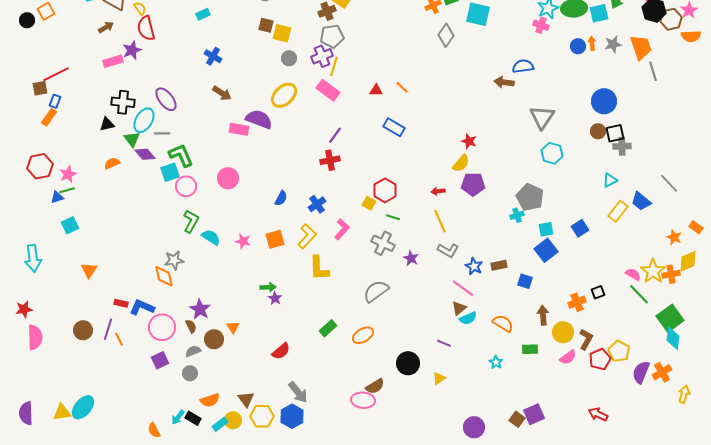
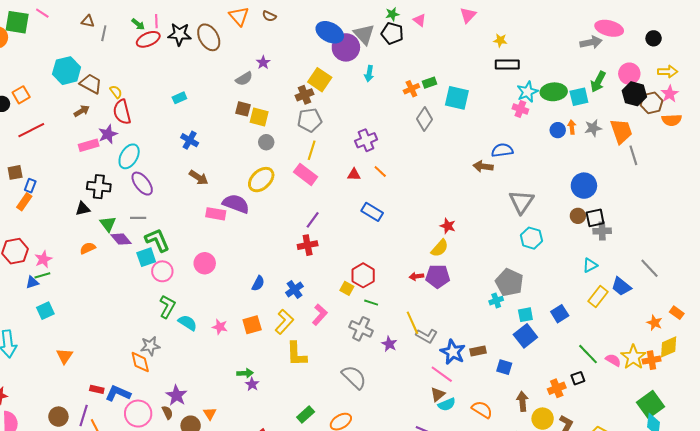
purple cross: (322, 56) -> (366, 140), moved
red line: (56, 74) -> (31, 130), moved
cyan ellipse: (144, 120) -> (129, 156), moved
purple pentagon: (473, 184) -> (438, 276), moved
yellow line: (440, 221) -> (412, 323), moved
blue star: (474, 266) -> (453, 352), size x1.4
gray semicircle: (376, 291) -> (354, 377), turned 80
green line: (639, 294) -> (588, 354), moved

